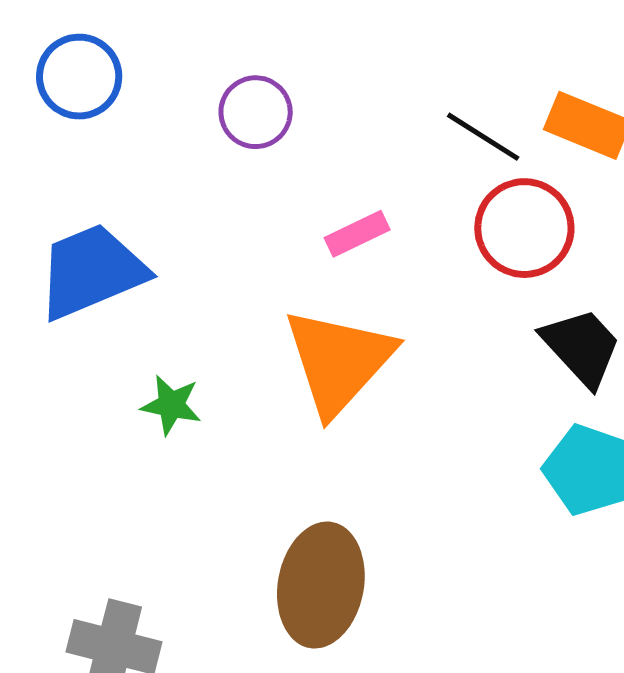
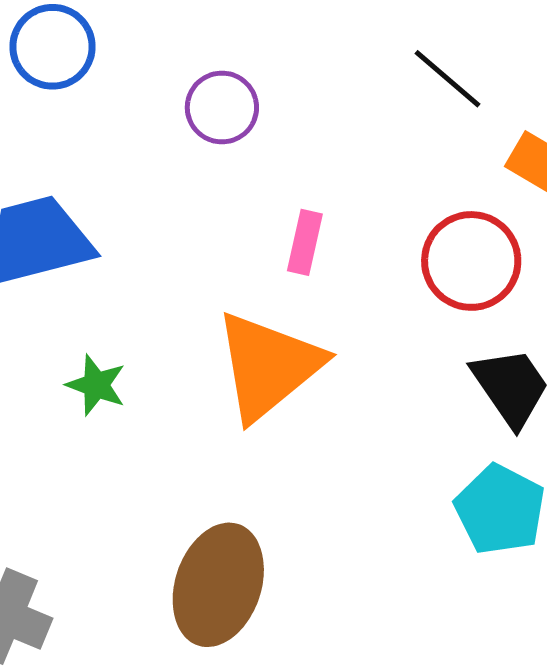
black line: (483, 137) -> (447, 79), moved
pink rectangle: (357, 234) -> (305, 242), turned -60

